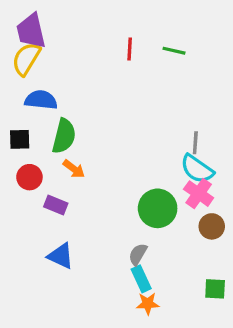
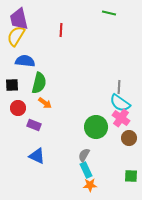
red line: (130, 49) -> (61, 30), moved
green line: (174, 51) -> (109, 13), moved

